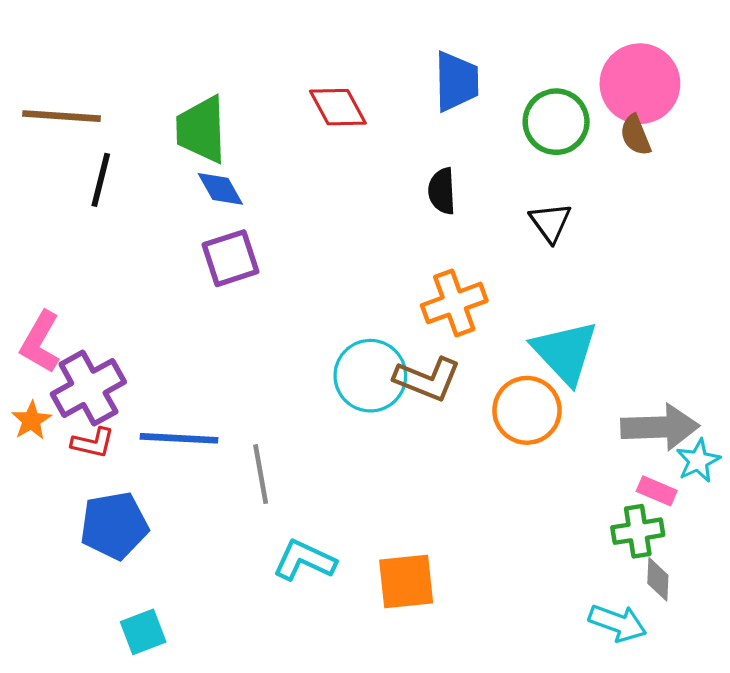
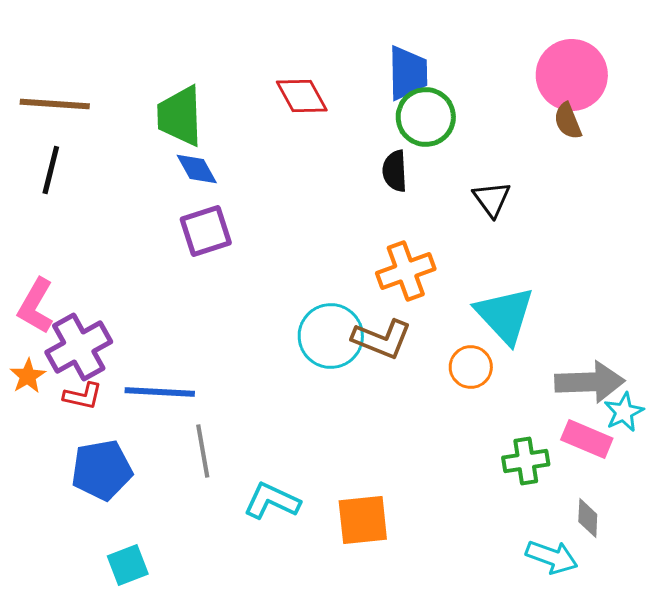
green circle: (556, 122) -> (426, 117), moved
black line: (101, 180) -> (51, 170), moved
orange circle: (527, 410) -> (471, 367), size x0.7
gray line: (261, 474) -> (203, 451), moved
pink rectangle: (657, 491) -> (587, 439), size x1.4
green cross: (638, 531) -> (526, 461), moved

